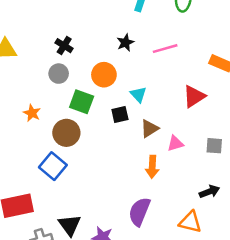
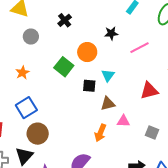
pink line: (165, 49) -> (139, 48), turned -30
gray circle: (59, 74) -> (31, 37), moved
orange star: (32, 113) -> (22, 73), moved
brown circle: (66, 133) -> (38, 134), moved

